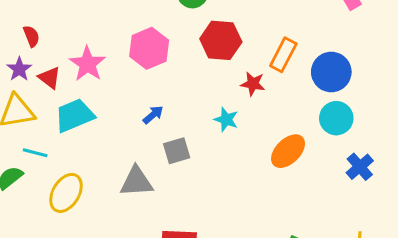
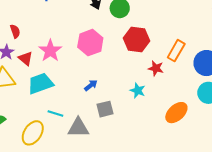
cyan line: (35, 153) -> (55, 114), moved

